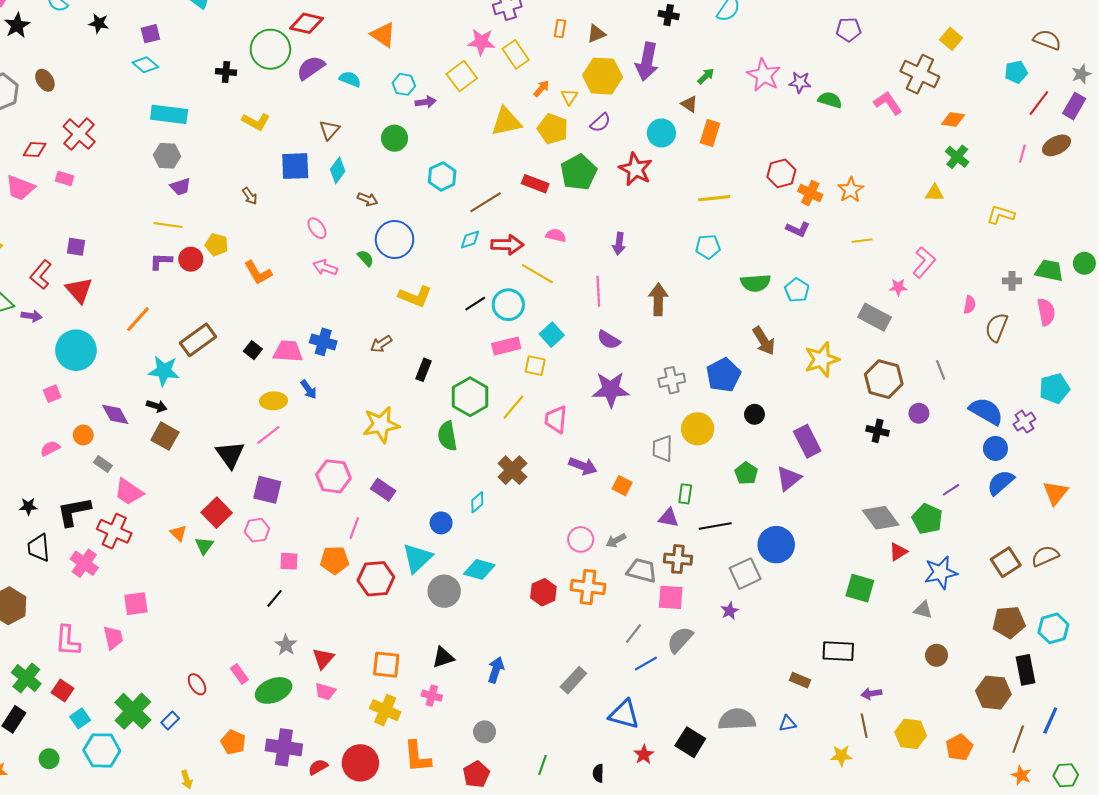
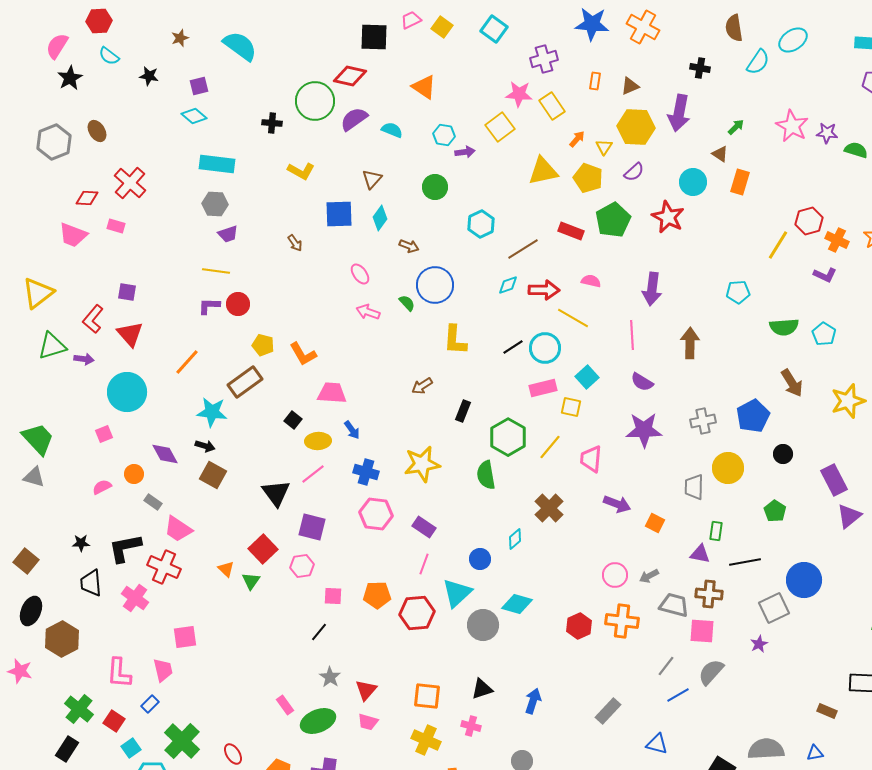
yellow line: (714, 198) -> (778, 245), moved, turned -52
purple arrow: (619, 244) -> (652, 289), size x1.5
yellow pentagon: (217, 245) -> (263, 345), moved
orange L-shape: (258, 273) -> (303, 354), moved
yellow L-shape: (415, 296) -> (455, 340), turned 72
blue cross: (323, 342) -> (366, 472), moved
black square: (253, 350) -> (293, 420), moved
purple triangle: (789, 478) -> (849, 516), moved
pink line: (354, 528) -> (424, 564), moved
red ellipse: (197, 684) -> (233, 754), moved
blue triangle: (624, 714) -> (657, 744), size x0.7
blue rectangle: (170, 720) -> (150, 704), moved

